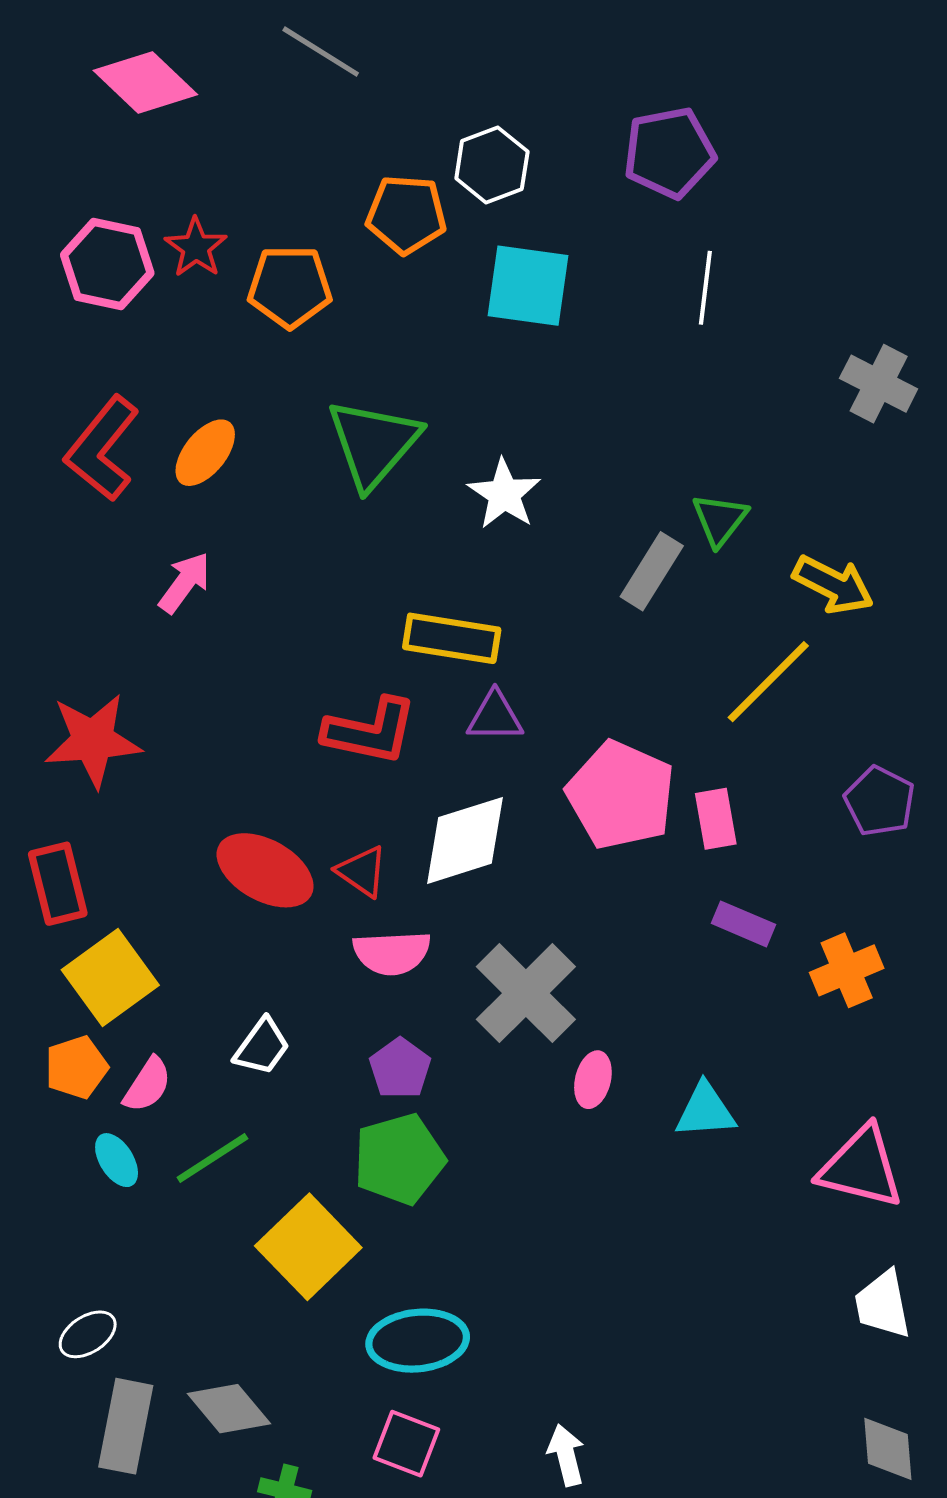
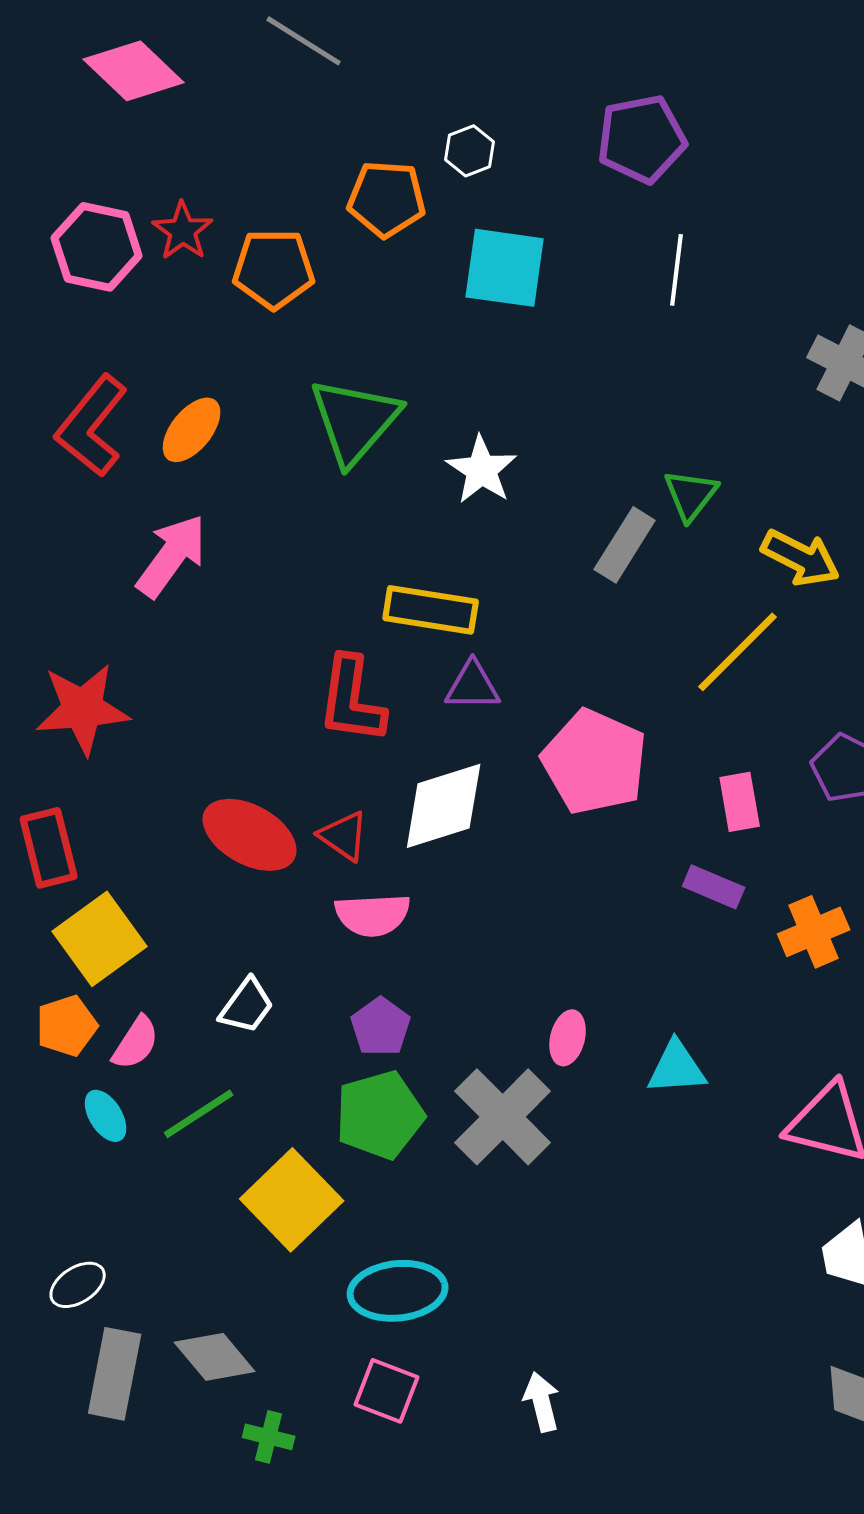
white hexagon: (492, 165) -> (470, 151), size x0.7
pink arrow: (185, 583) -> (172, 556), size x1.4
red L-shape: (370, 731) -> (352, 700), turned 86
pink rectangle: (716, 819) -> (740, 802), moved
gray cross: (526, 993) -> (503, 1117), moved

